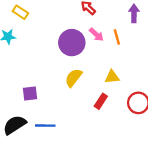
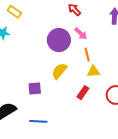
orange line: (117, 37) -> (87, 54), moved
purple square: (30, 93) -> (35, 88), moved
blue line: (45, 126) -> (38, 121), moved

